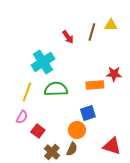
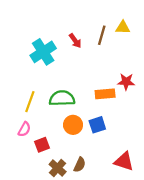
cyan cross: (43, 62) -> (43, 52), moved
orange circle: (77, 130) -> (73, 125), moved
red square: (38, 131) -> (42, 145), turned 32

